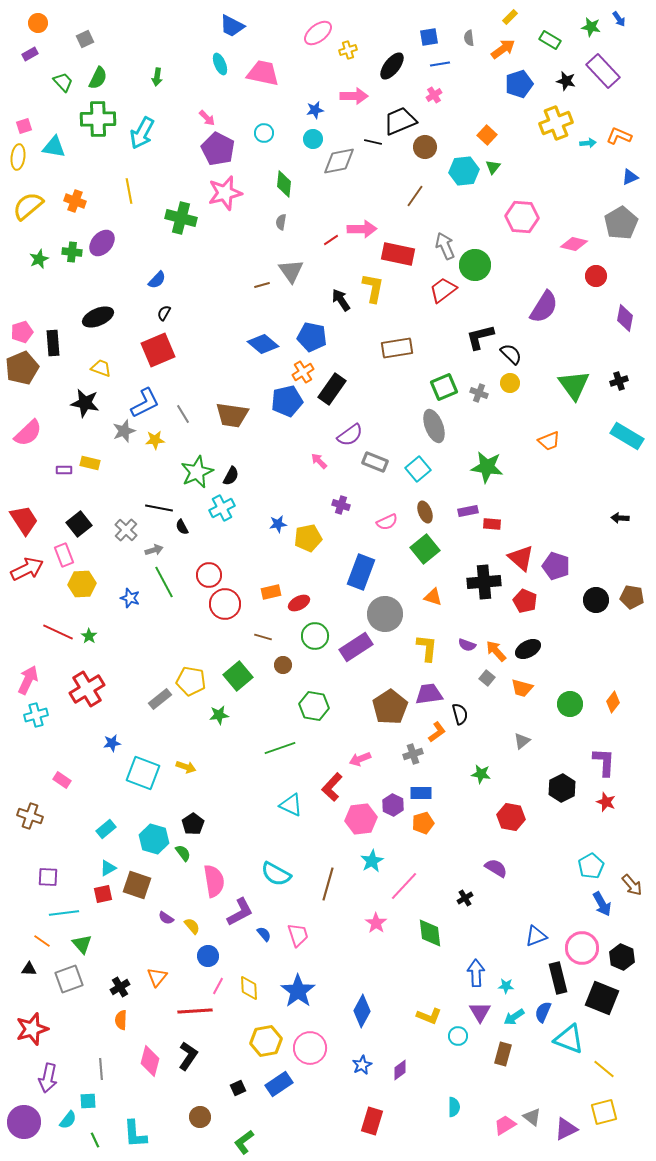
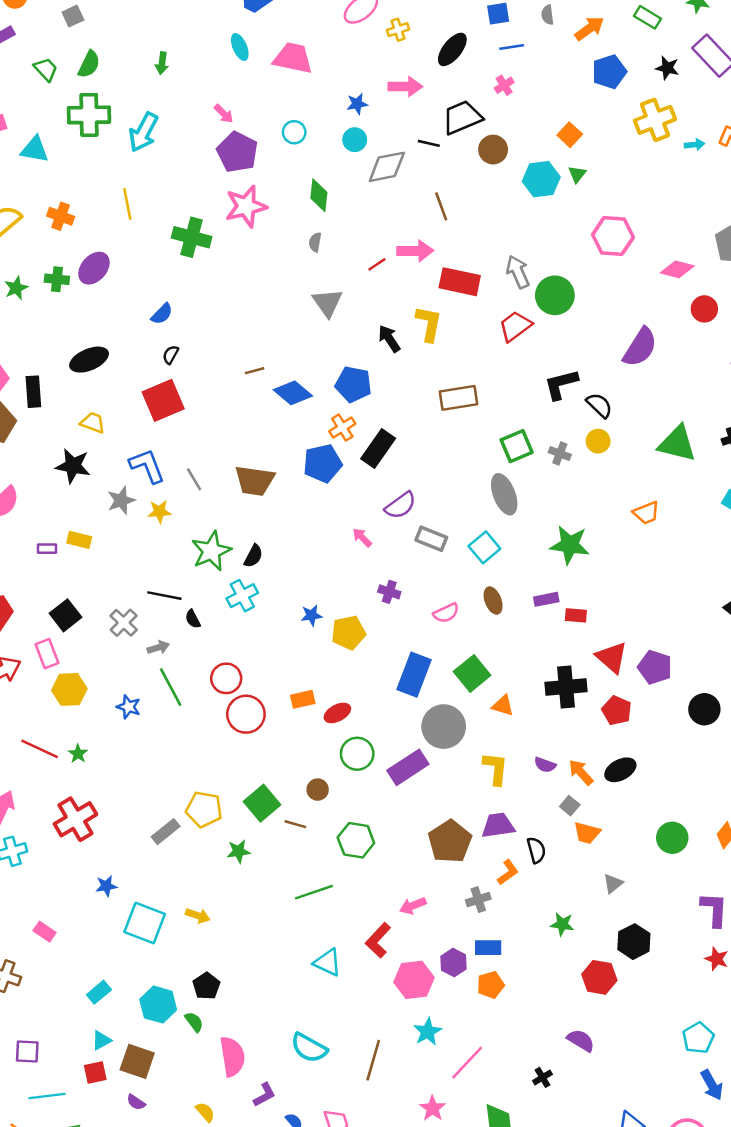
brown line: (415, 196) -> (441, 206), moved, turned -55
brown line: (262, 285) -> (255, 371), moved
green triangle: (574, 385) -> (677, 444), turned -40
blue L-shape: (145, 403) -> (147, 466), turned -84
green square: (425, 549) -> (472, 673), moved
brown line: (263, 637) -> (295, 824), moved
orange trapezoid: (522, 688) -> (587, 833), moved
black hexagon: (562, 788) -> (634, 942), moved
purple L-shape: (240, 912) -> (264, 1095), size x0.7
purple semicircle: (166, 918) -> (136, 1102), moved

